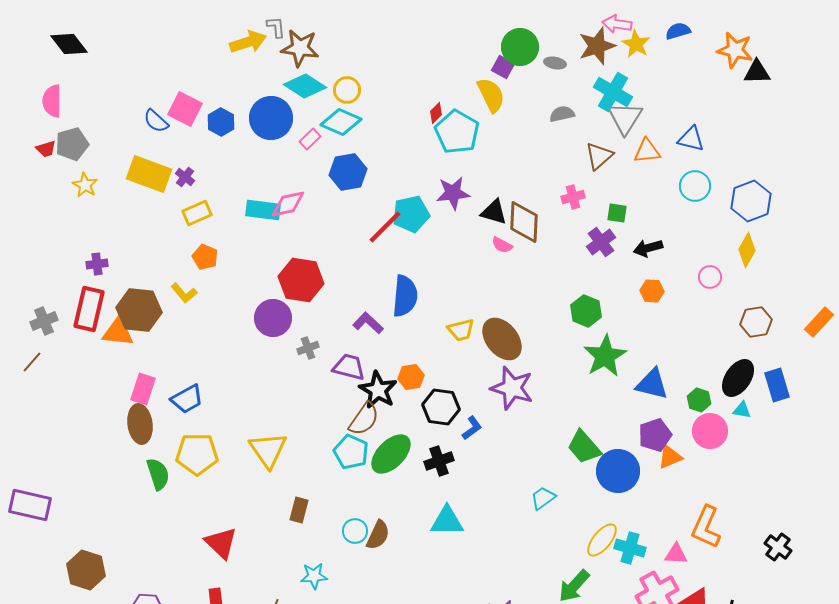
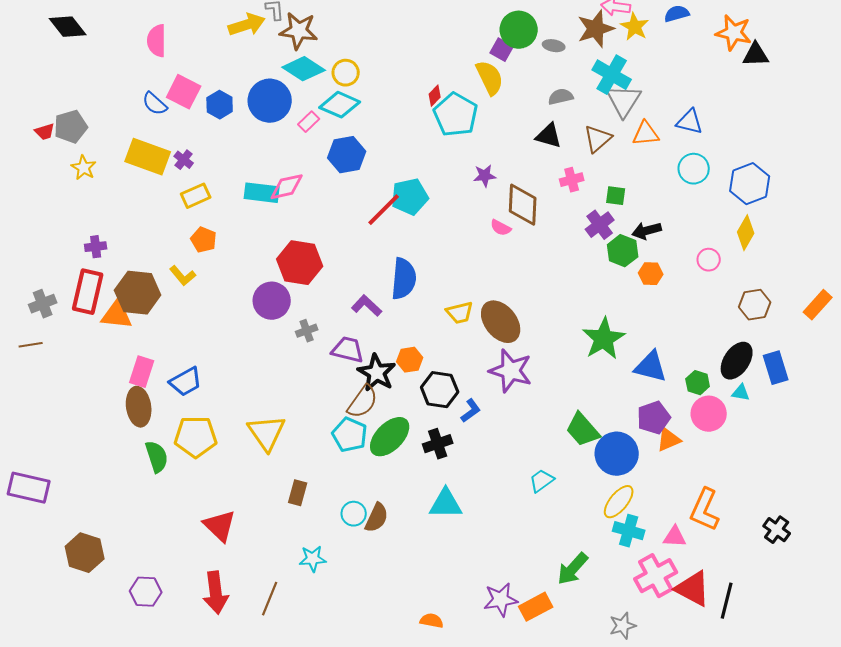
pink semicircle: (52, 101) -> (157, 41), moved
purple star: (453, 193) -> (485, 176), moved, size x0.7
black triangle: (494, 212) -> (549, 136), moved
green hexagon: (586, 311) -> (623, 251), moved
brown line: (32, 362) -> (31, 345), turned 40
yellow ellipse: (602, 540) -> (619, 502), moved

